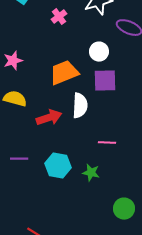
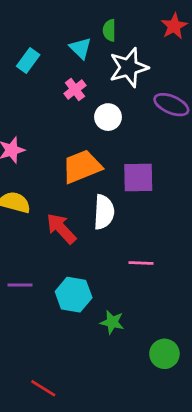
white circle: (99, 52) -> (108, 117), moved
red arrow: (49, 118) -> (61, 229), turned -115
green star: (91, 173) -> (112, 322), moved

